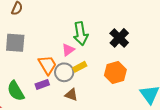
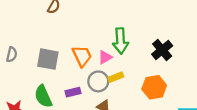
gray square: (15, 43) -> (48, 59), moved
orange trapezoid: (47, 65) -> (82, 56), moved

